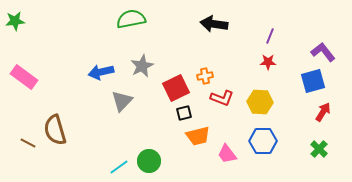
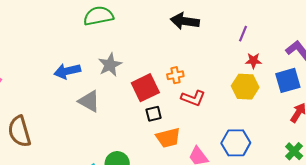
red star: (268, 62) -> (253, 61), moved
gray triangle: (122, 101) -> (89, 101), turned -45
yellow hexagon: (260, 102) -> (245, 87), moved

